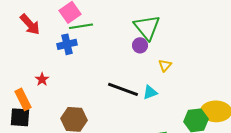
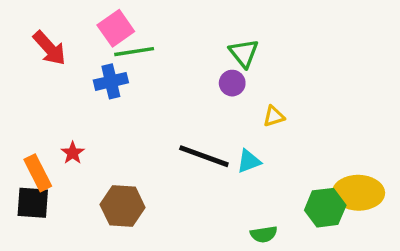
green triangle: (147, 27) -> (244, 53), size x0.7
yellow triangle: (165, 65) -> (274, 116), turned 32
red star: (42, 79) -> (73, 153), moved

